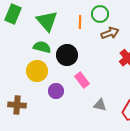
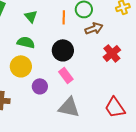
green triangle: (47, 21) -> (31, 16), size x0.6
black circle: (67, 55) -> (63, 50), moved
gray triangle: (100, 105) -> (69, 107), moved, size x1.6

